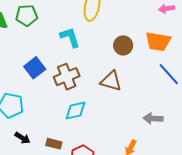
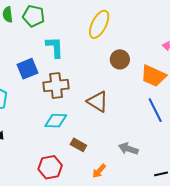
cyan L-shape: (70, 37) -> (55, 47), moved
brown circle: (123, 45) -> (120, 59), moved
brown rectangle: (54, 144) -> (78, 145), moved

